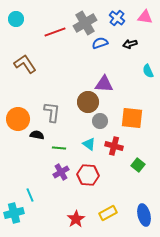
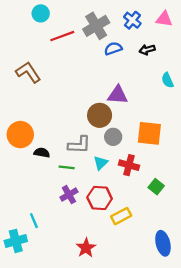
cyan circle: (16, 19) -> (41, 13), moved
gray L-shape: (52, 112) -> (79, 145), moved, turned 85
cyan triangle: (89, 144) -> (101, 163), turned 40
yellow rectangle: (108, 213) -> (121, 216), moved

